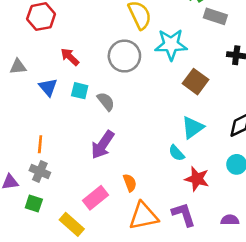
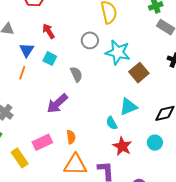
cyan star: (171, 45) -> (118, 52), moved
gray circle: (124, 56) -> (90, 40), size x0.7
gray semicircle: (106, 101) -> (76, 74), moved
orange line: (40, 144) -> (22, 73), moved

